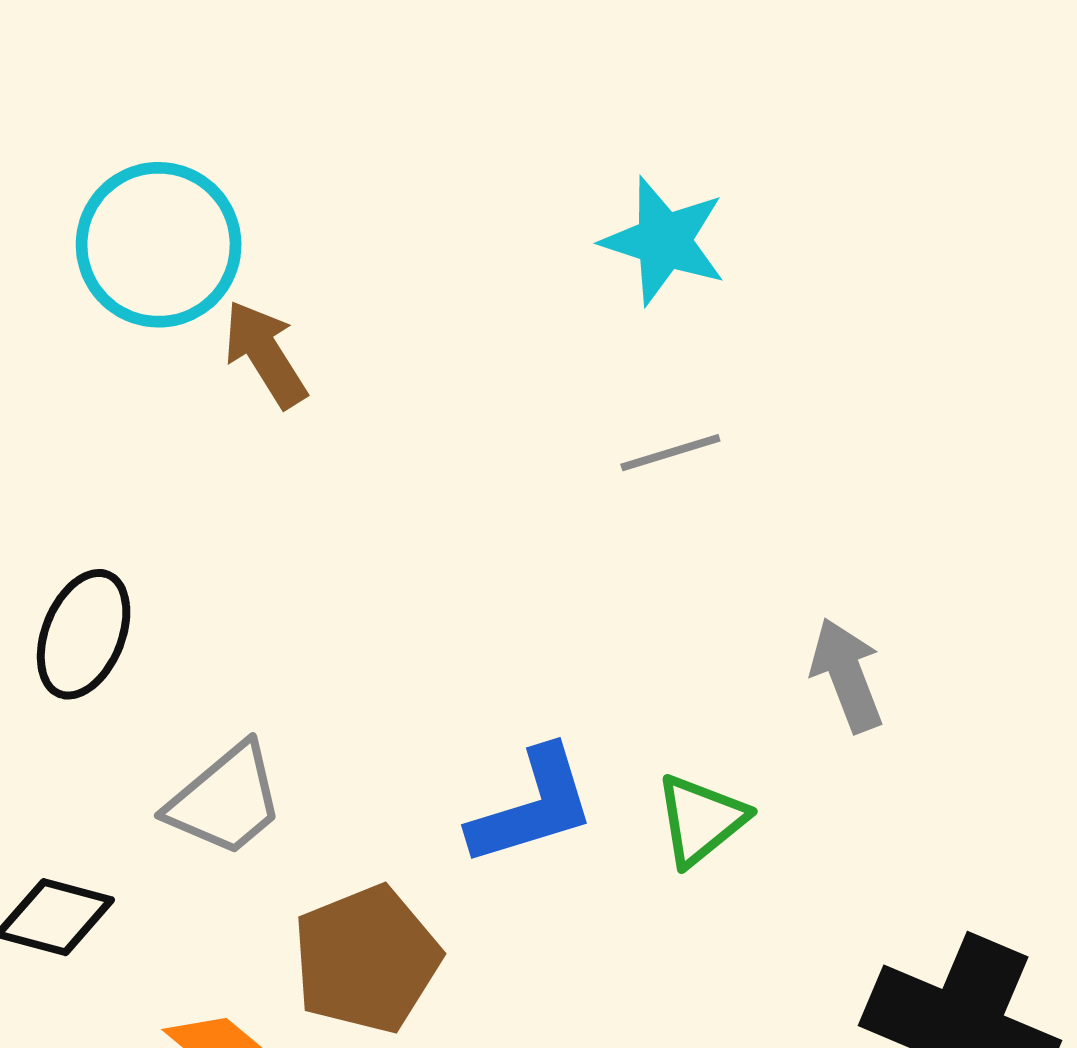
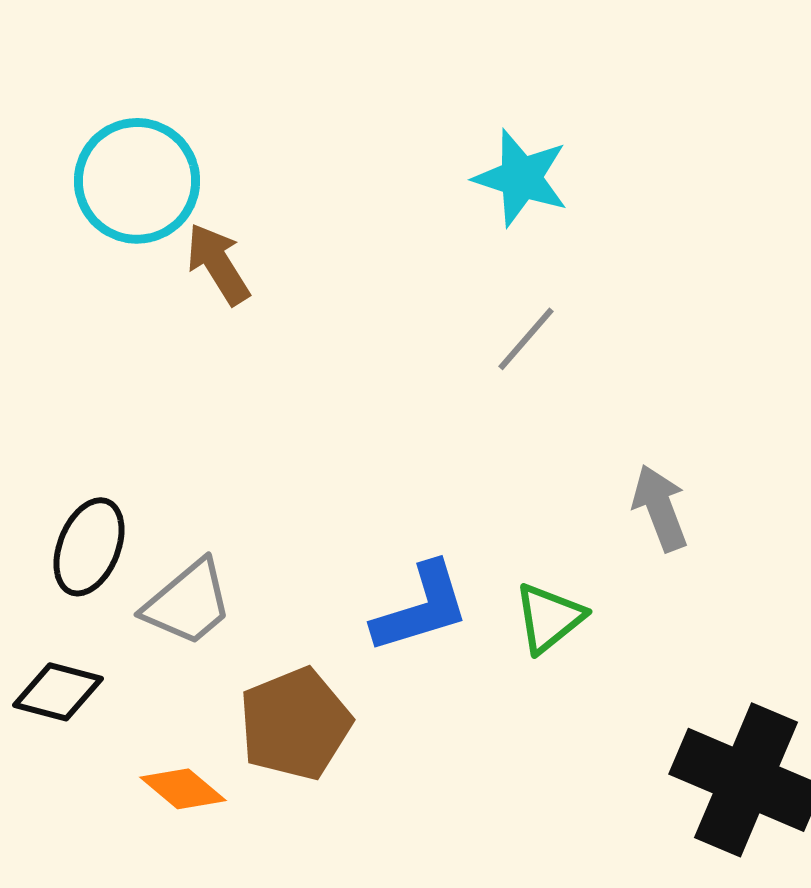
gray line: (670, 453) -> (526, 339), turned -32
black ellipse: (84, 634) -> (89, 547), moved

